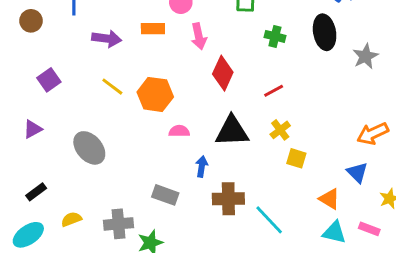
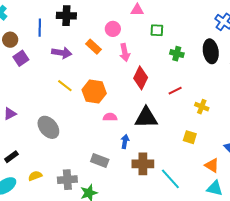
orange rectangle: (153, 29) -> (93, 47), turned 42
purple square: (49, 80) -> (21, 58), moved
yellow cross: (280, 130) -> (202, 107), moved, turned -32

